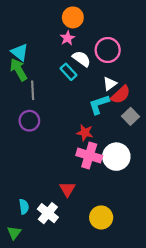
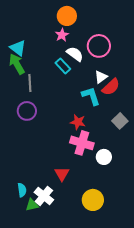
cyan L-shape: (99, 104) -> (91, 96), turned 90
gray square: (130, 116) -> (120, 121), moved
white circle: (116, 157) -> (104, 157), moved, size x0.6
green triangle: (14, 233) -> (32, 205), moved, turned 40

